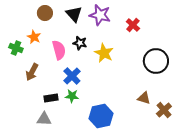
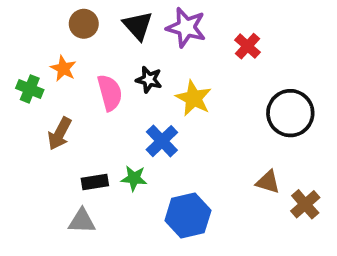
blue cross: (72, 76) -> (162, 141), moved

